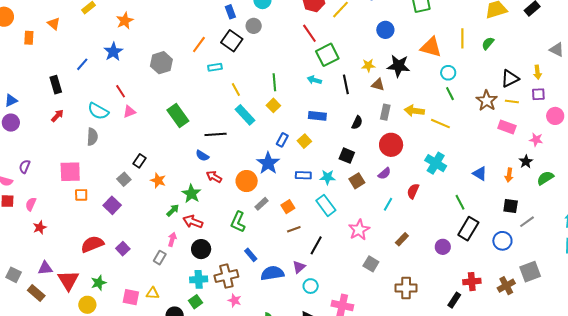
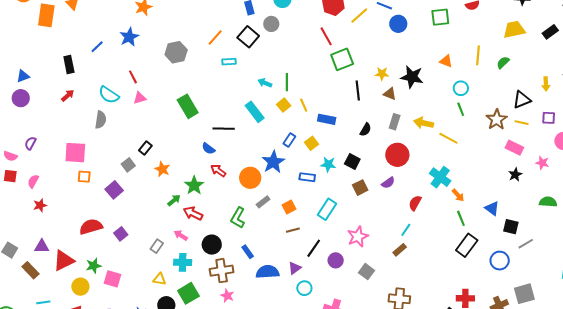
blue circle: (385, 30) -> (398, 24), moved
orange rectangle: (29, 38) -> (46, 15), size x1.6
orange triangle: (431, 47) -> (446, 61), size x0.6
yellow arrow: (537, 72) -> (546, 84), moved
cyan arrow: (314, 80) -> (265, 83), moved
yellow line: (236, 90) -> (304, 105), moved
black star: (526, 162) -> (515, 175), moved
blue triangle: (480, 173) -> (492, 208), moved
orange arrow: (509, 175) -> (458, 195), moved, turned -56
cyan star: (328, 177) -> (328, 164), moved
green semicircle: (545, 178) -> (548, 202), turned 30
cyan line: (388, 204) -> (406, 230), moved
cyan rectangle: (326, 205) -> (327, 209), turned 65
pink arrow: (172, 239) -> (181, 235), moved, turned -80
purple circle: (443, 247) -> (336, 260), moved
black circle: (201, 249) -> (212, 245), moved
cyan cross: (199, 279) -> (183, 262), moved
red triangle: (68, 280) -> (64, 260), turned 30
yellow triangle: (153, 293) -> (159, 279), moved
pink square: (131, 297) -> (112, 279), moved
green square: (195, 302) -> (188, 293), size x1.5

